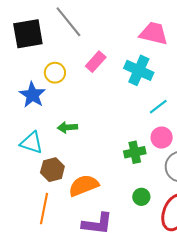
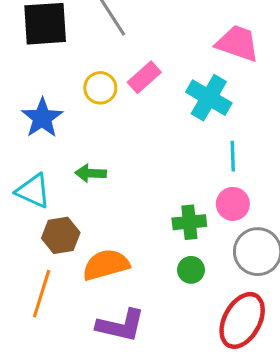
yellow circle: (55, 73) -> (100, 88), moved
cyan line: (158, 107) -> (233, 156), turned -60
green circle: (141, 197) -> (191, 270), moved

